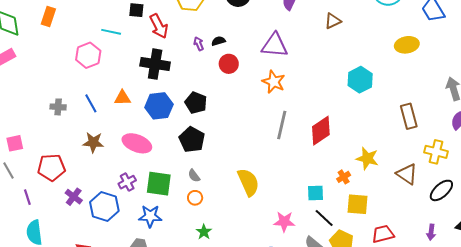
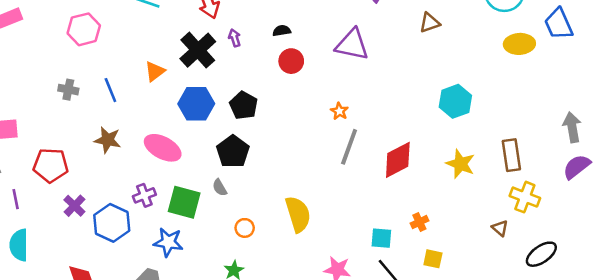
purple arrow: (199, 44) -> (235, 38), moved
yellow ellipse: (407, 45) -> (519, 44), moved
pink hexagon: (88, 55) -> (84, 29), moved
black cross: (155, 64) -> (198, 50), turned 32
orange star: (274, 82) -> (339, 111), moved, size x0.6
orange triangle: (122, 98) -> (155, 71), moved, turned -42
yellow cross: (436, 152) -> (525, 197), moved
yellow star: (367, 158) -> (460, 164), moved
brown triangle: (407, 174) -> (500, 228), size x0.6
gray semicircle: (194, 176) -> (220, 188), moved
orange circle: (195, 198) -> (245, 228), moved
yellow square: (358, 204) -> (433, 259), size x0.7

